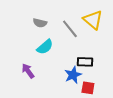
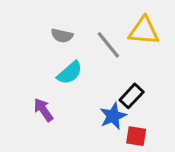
yellow triangle: (93, 20) -> (144, 31), turned -35
black rectangle: (85, 62) -> (132, 96), turned -49

